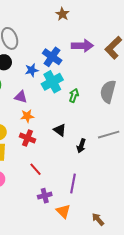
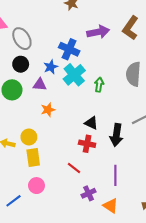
purple triangle: (21, 97) -> (40, 84), moved
orange star: (27, 116) -> (48, 110), moved
red cross: (27, 138) -> (87, 144), moved
black arrow: (81, 146) -> (116, 135), size x1.5

